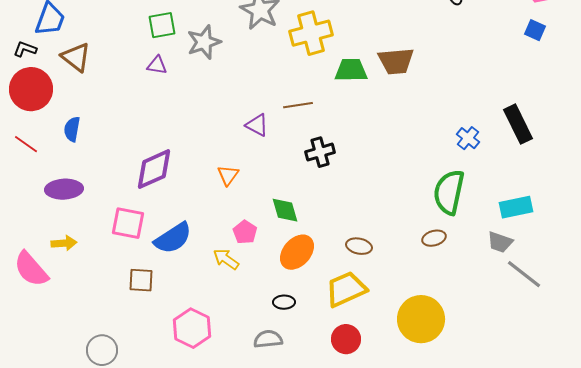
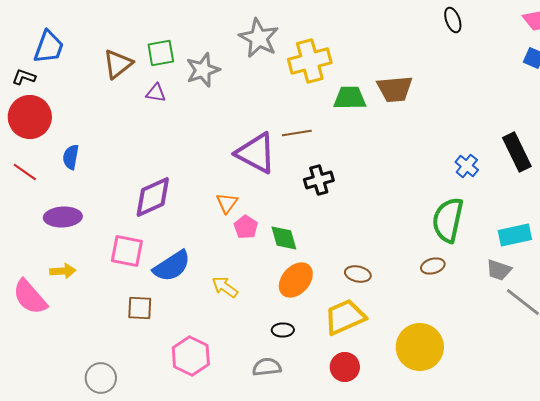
brown triangle: (76, 57) -> (118, 64), moved, turned 44
purple triangle: (257, 125) -> (256, 153), size x1.8
pink pentagon: (245, 232) -> (246, 227), moved

